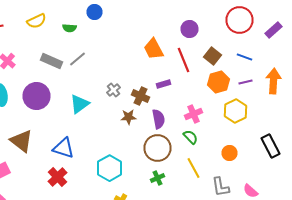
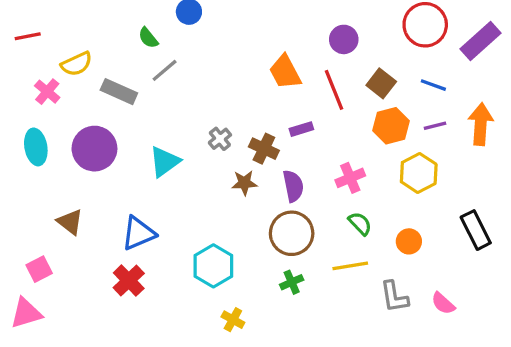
yellow semicircle: (36, 21) -> (77, 64), moved
green semicircle: (70, 28) -> (148, 38), turned 48
purple rectangle: (274, 30) -> (481, 41), size x1.4
gray line: (78, 59) -> (165, 70), moved
green semicircle: (190, 137) -> (360, 224), moved
brown triangle: (22, 141) -> (70, 222), size x0.7
blue triangle: (64, 148) -> (138, 233), turned -40
yellow line: (194, 168) -> (350, 266), turned -70

